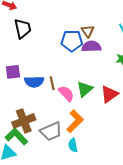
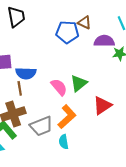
brown triangle: (88, 31) -> (84, 23), turned -32
purple semicircle: (91, 46) -> (104, 41), moved
brown line: (52, 83) -> (20, 88), moved
red triangle: (109, 94) -> (102, 105), moved

